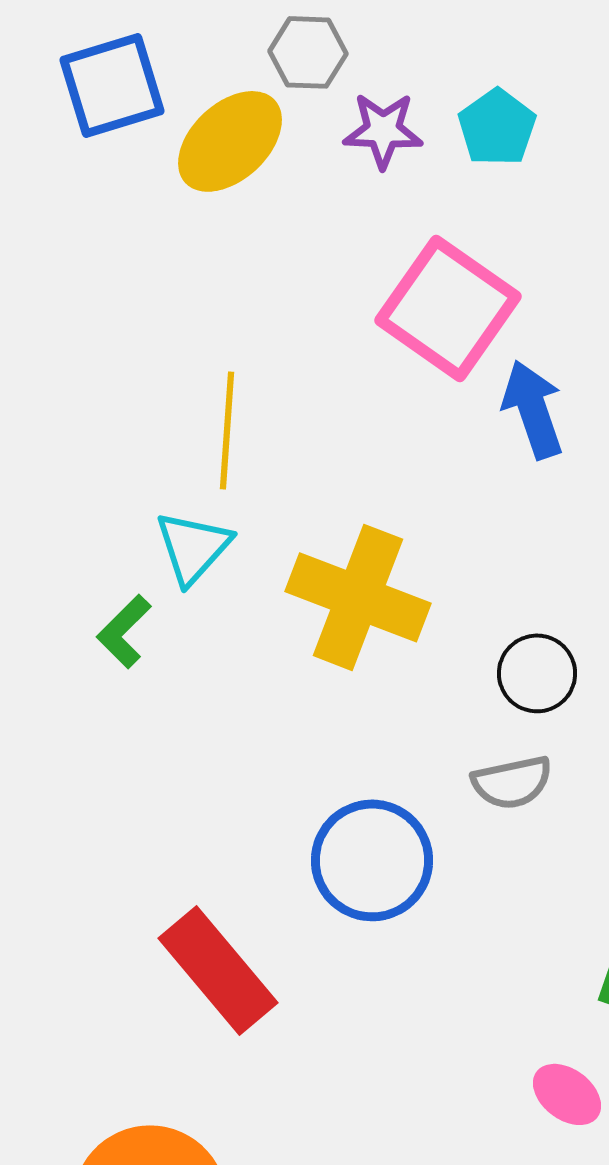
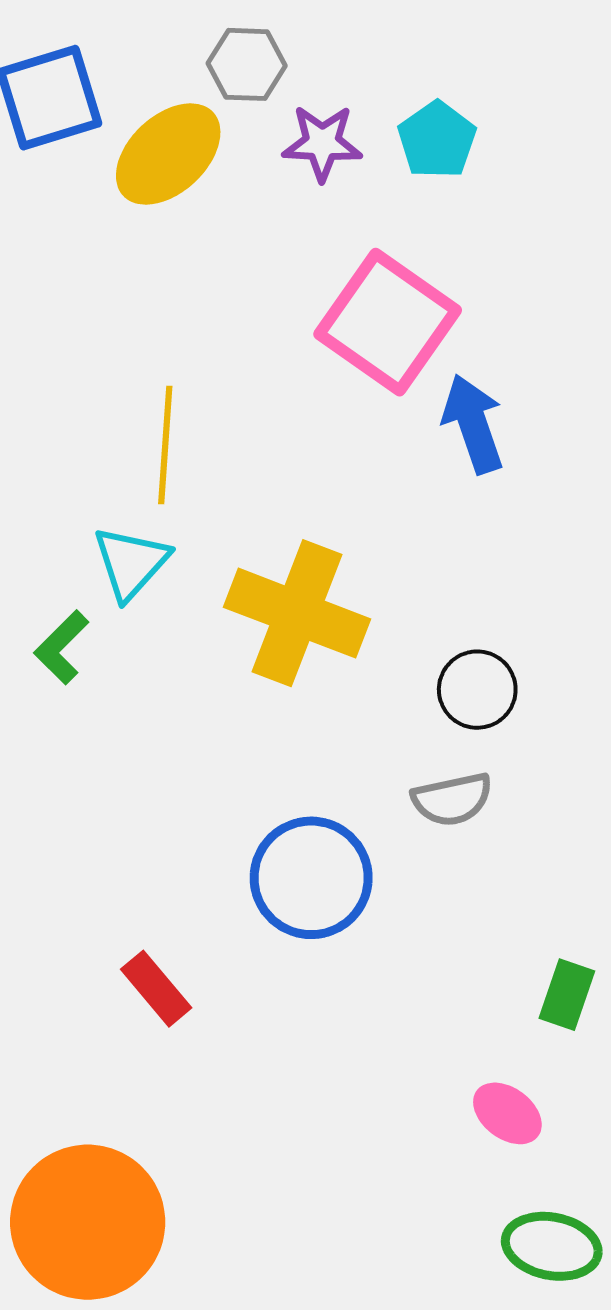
red rectangle: (218, 970) -> (156, 989), size x0.6

